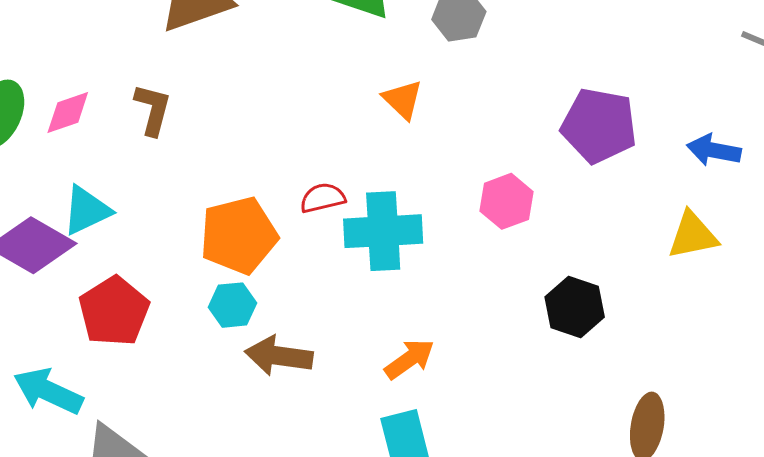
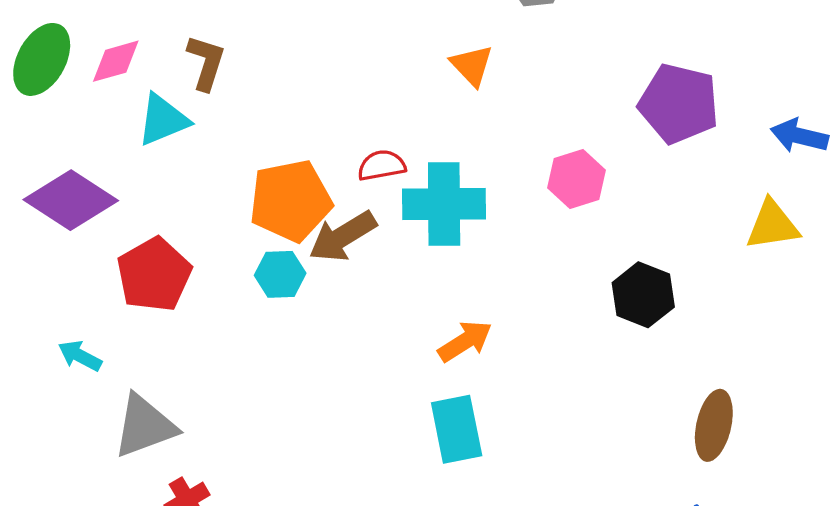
cyan triangle: (87, 210) -> (163, 120), moved
brown arrow: (279, 356) -> (343, 236), moved, turned -42
cyan arrow: (48, 391) -> (80, 356), size x0.6

